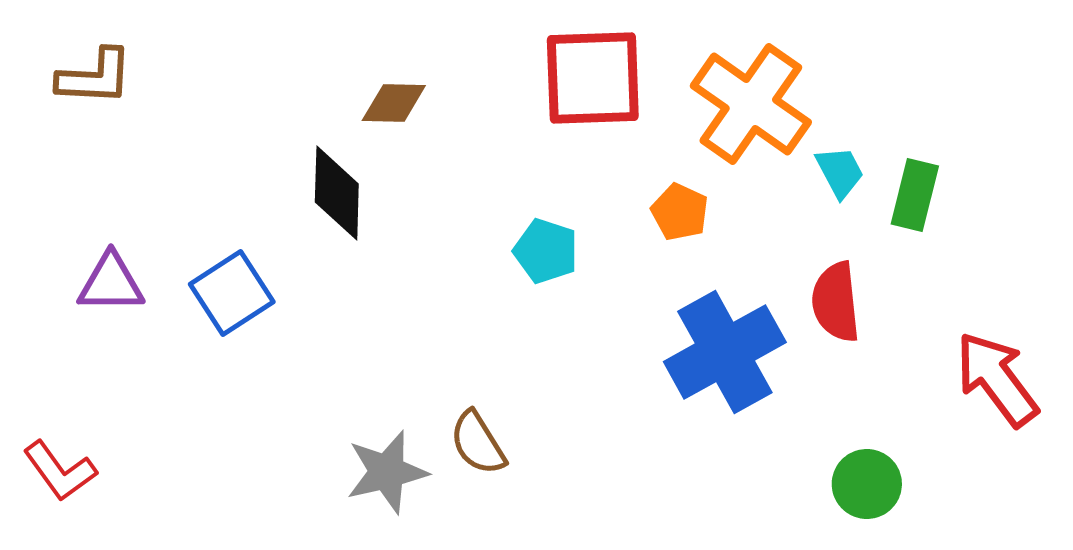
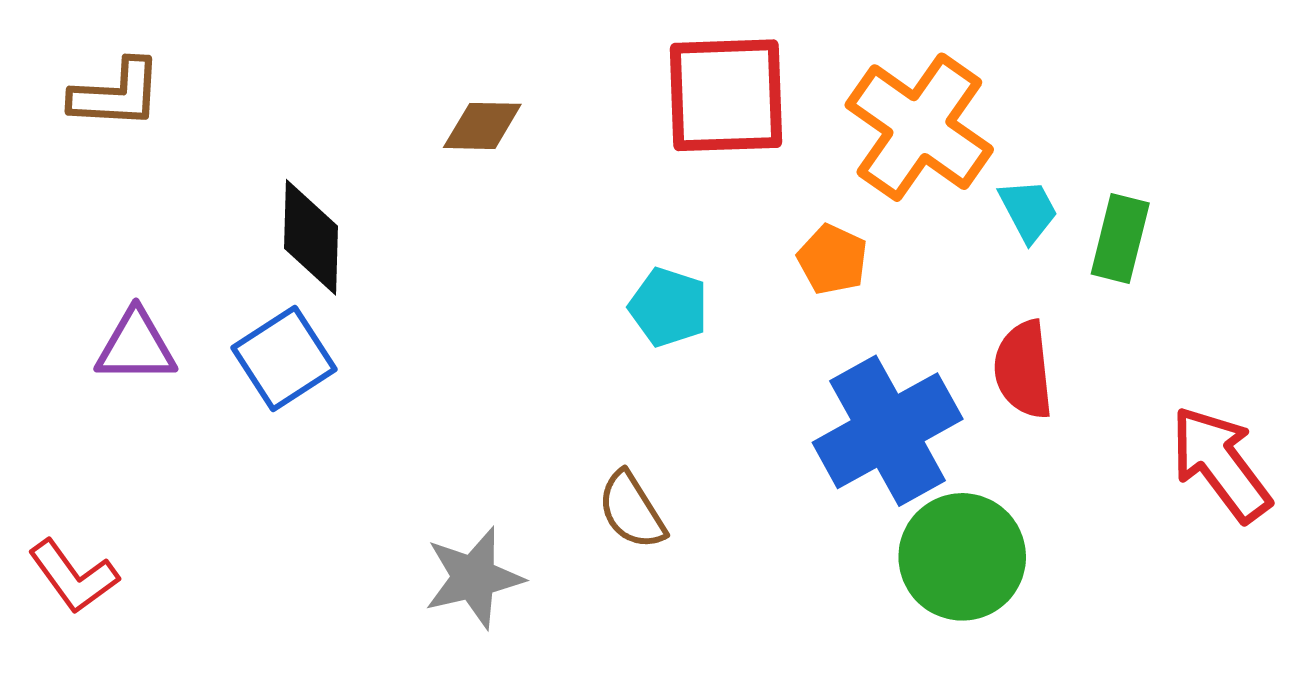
black diamond: (337, 193) -> (311, 237), moved
brown semicircle: (478, 443) -> (632, 510), moved
green circle: (867, 484) -> (962, 557), moved, size x1.5

